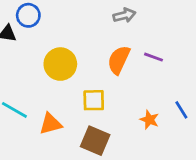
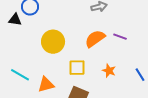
orange semicircle: (119, 60) -> (95, 39), turned 30
orange star: (149, 120) -> (109, 71), moved

